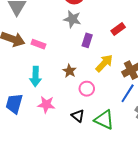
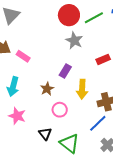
gray star: (72, 19) -> (74, 41), moved
purple rectangle: (87, 40) -> (65, 71), moved
yellow arrow: (104, 63) -> (82, 89), turned 126

